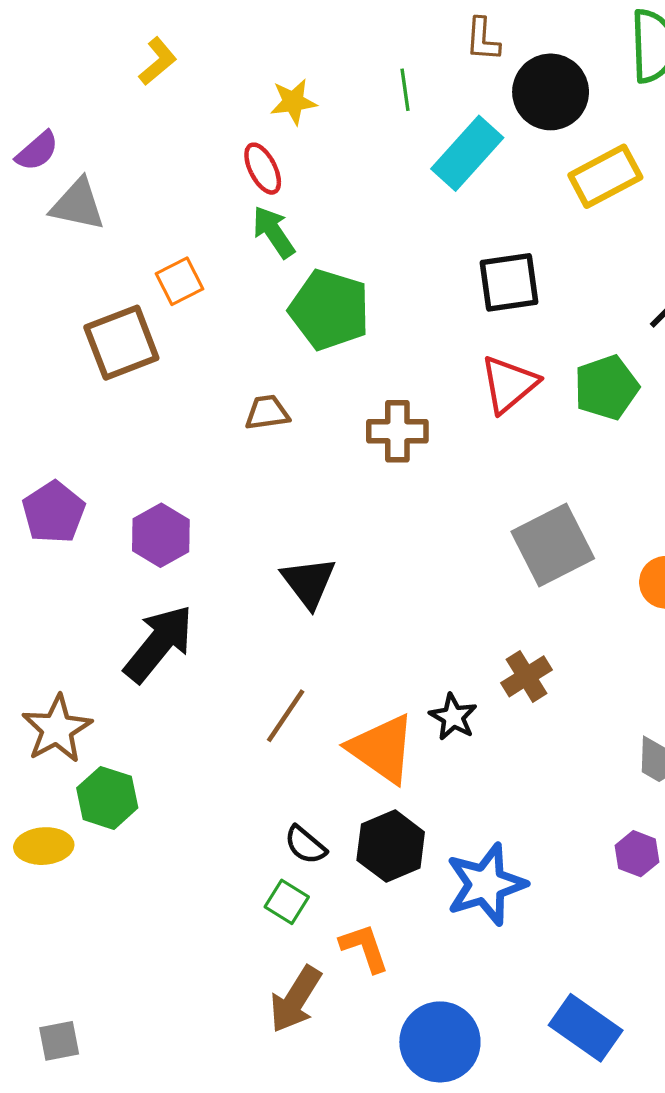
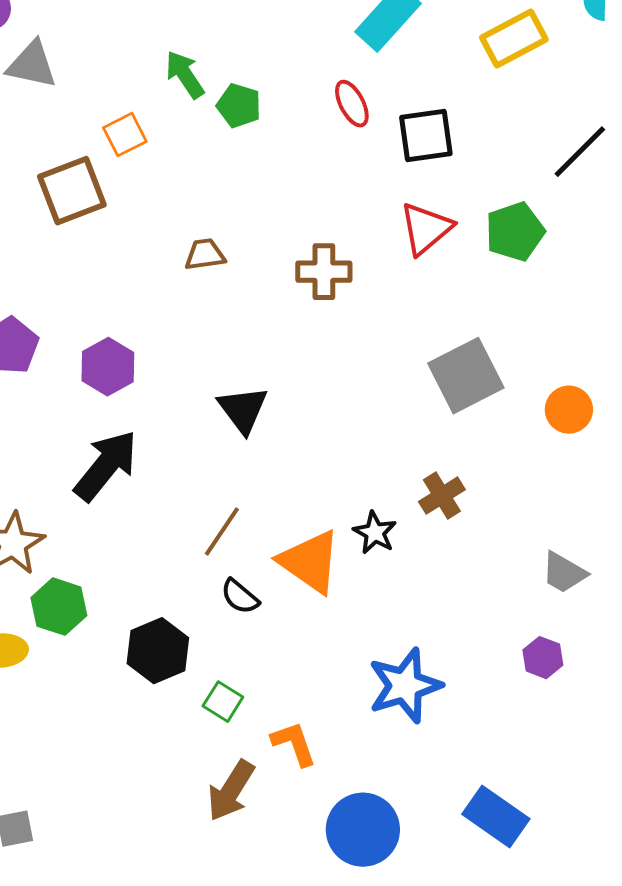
red ellipse: (263, 169) -> (352, 104), moved
green arrow: (274, 232) -> (185, 75), moved
green pentagon: (329, 310) -> (239, 106), moved, size x0.6
black semicircle: (305, 845) -> (240, 597), moved
black hexagon: (391, 846) -> (158, 651), moved

